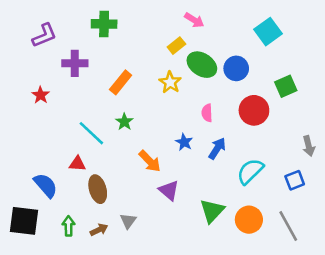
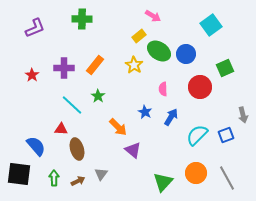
purple cross: (75, 63) -> (64, 68), moved
blue square: (295, 180) -> (226, 135), moved
green triangle: (212, 211) -> (163, 182), moved

